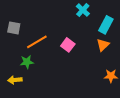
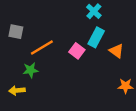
cyan rectangle: (106, 25) -> (96, 37), moved
orange triangle: (103, 45) -> (116, 51), turned -40

